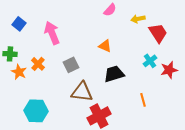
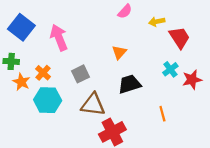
blue square: (19, 24) -> (21, 27), size x1.6
orange triangle: (105, 46) -> (119, 52), turned 48
cyan hexagon: (36, 111) -> (48, 100), moved

